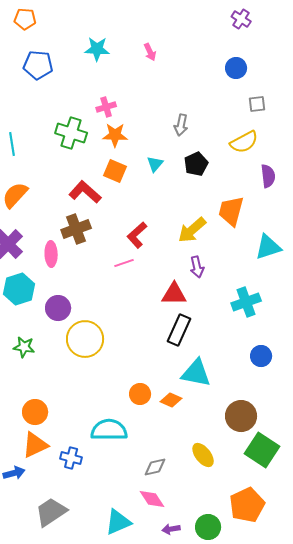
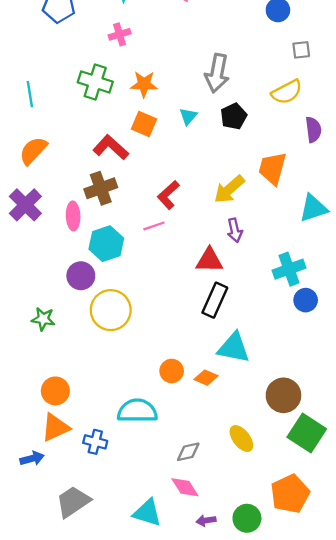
pink cross: (106, 107) -> (120, 34), moved
gray arrow: (181, 125) -> (217, 73), size x1.6
cyan hexagon: (19, 289) -> (106, 244), moved
blue circle: (261, 356) -> (306, 300), moved
cyan triangle: (118, 522) -> (147, 513), turned 40

